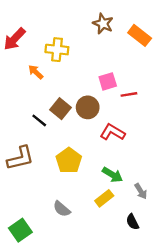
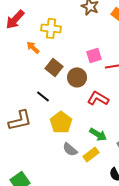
brown square: (61, 109) -> (54, 67), moved
black line: (39, 120) -> (43, 96), moved
gray semicircle: (62, 209) -> (70, 149), moved

